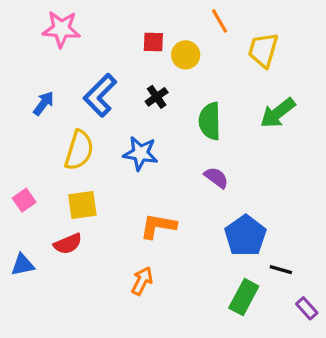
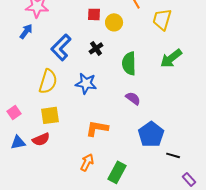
blue arrow: (44, 103) -> (26, 31), moved
blue triangle: (23, 265) -> (18, 142), moved
green rectangle: (244, 297) -> (117, 172), moved

